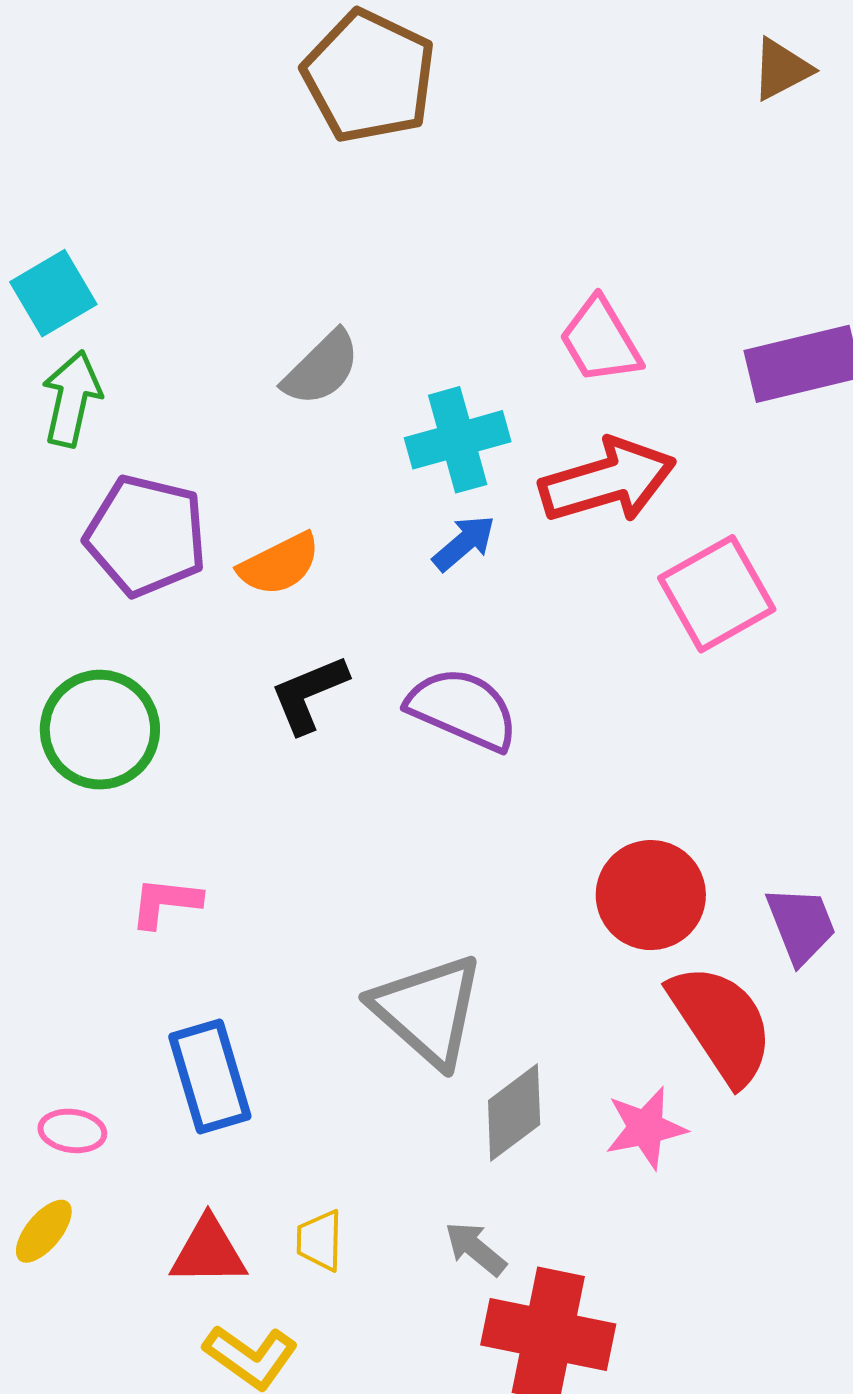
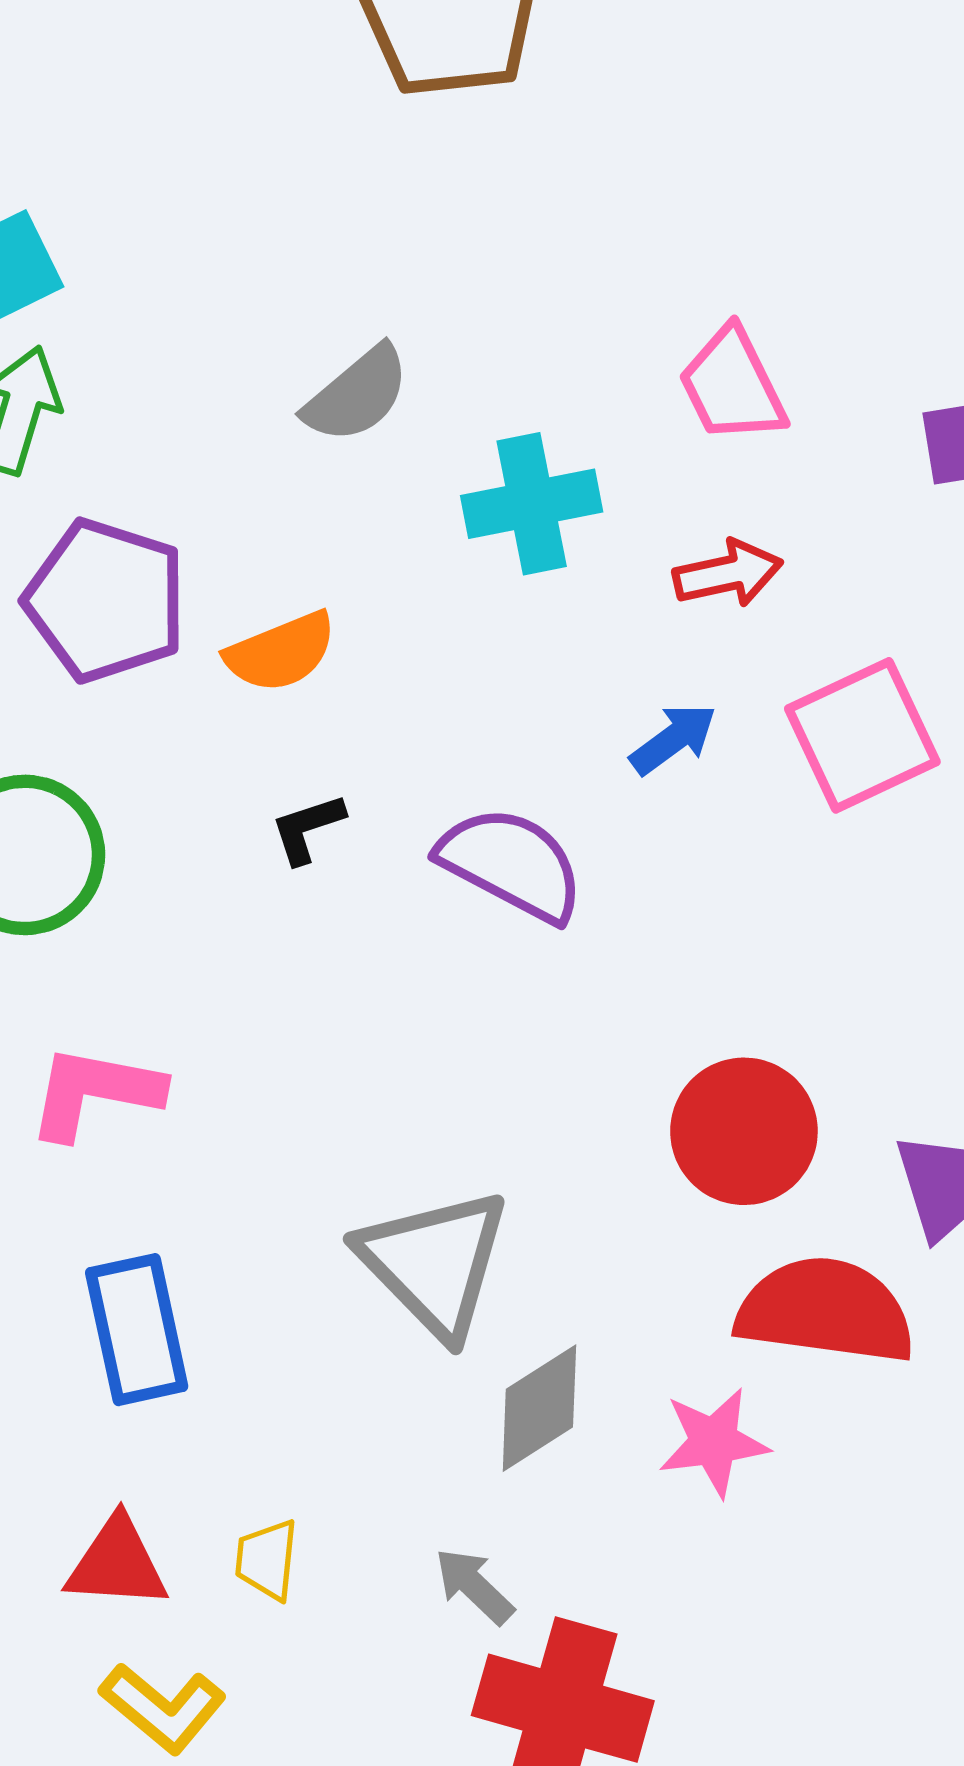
red arrow: (608, 481) -> (728, 574), size x0.6
blue arrow: (464, 543) -> (673, 739), moved
black L-shape: (309, 694) -> (307, 828), size x0.7
pink L-shape: (165, 902) -> (95, 1092), size x1.4
red semicircle: (721, 1024) -> (825, 1311), turned -53

